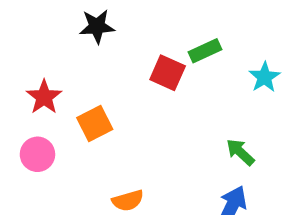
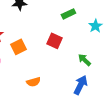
red square: (168, 73) -> (54, 41), moved

